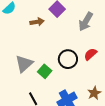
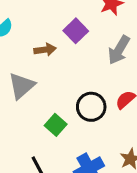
gray triangle: (24, 64) -> (22, 86), moved

